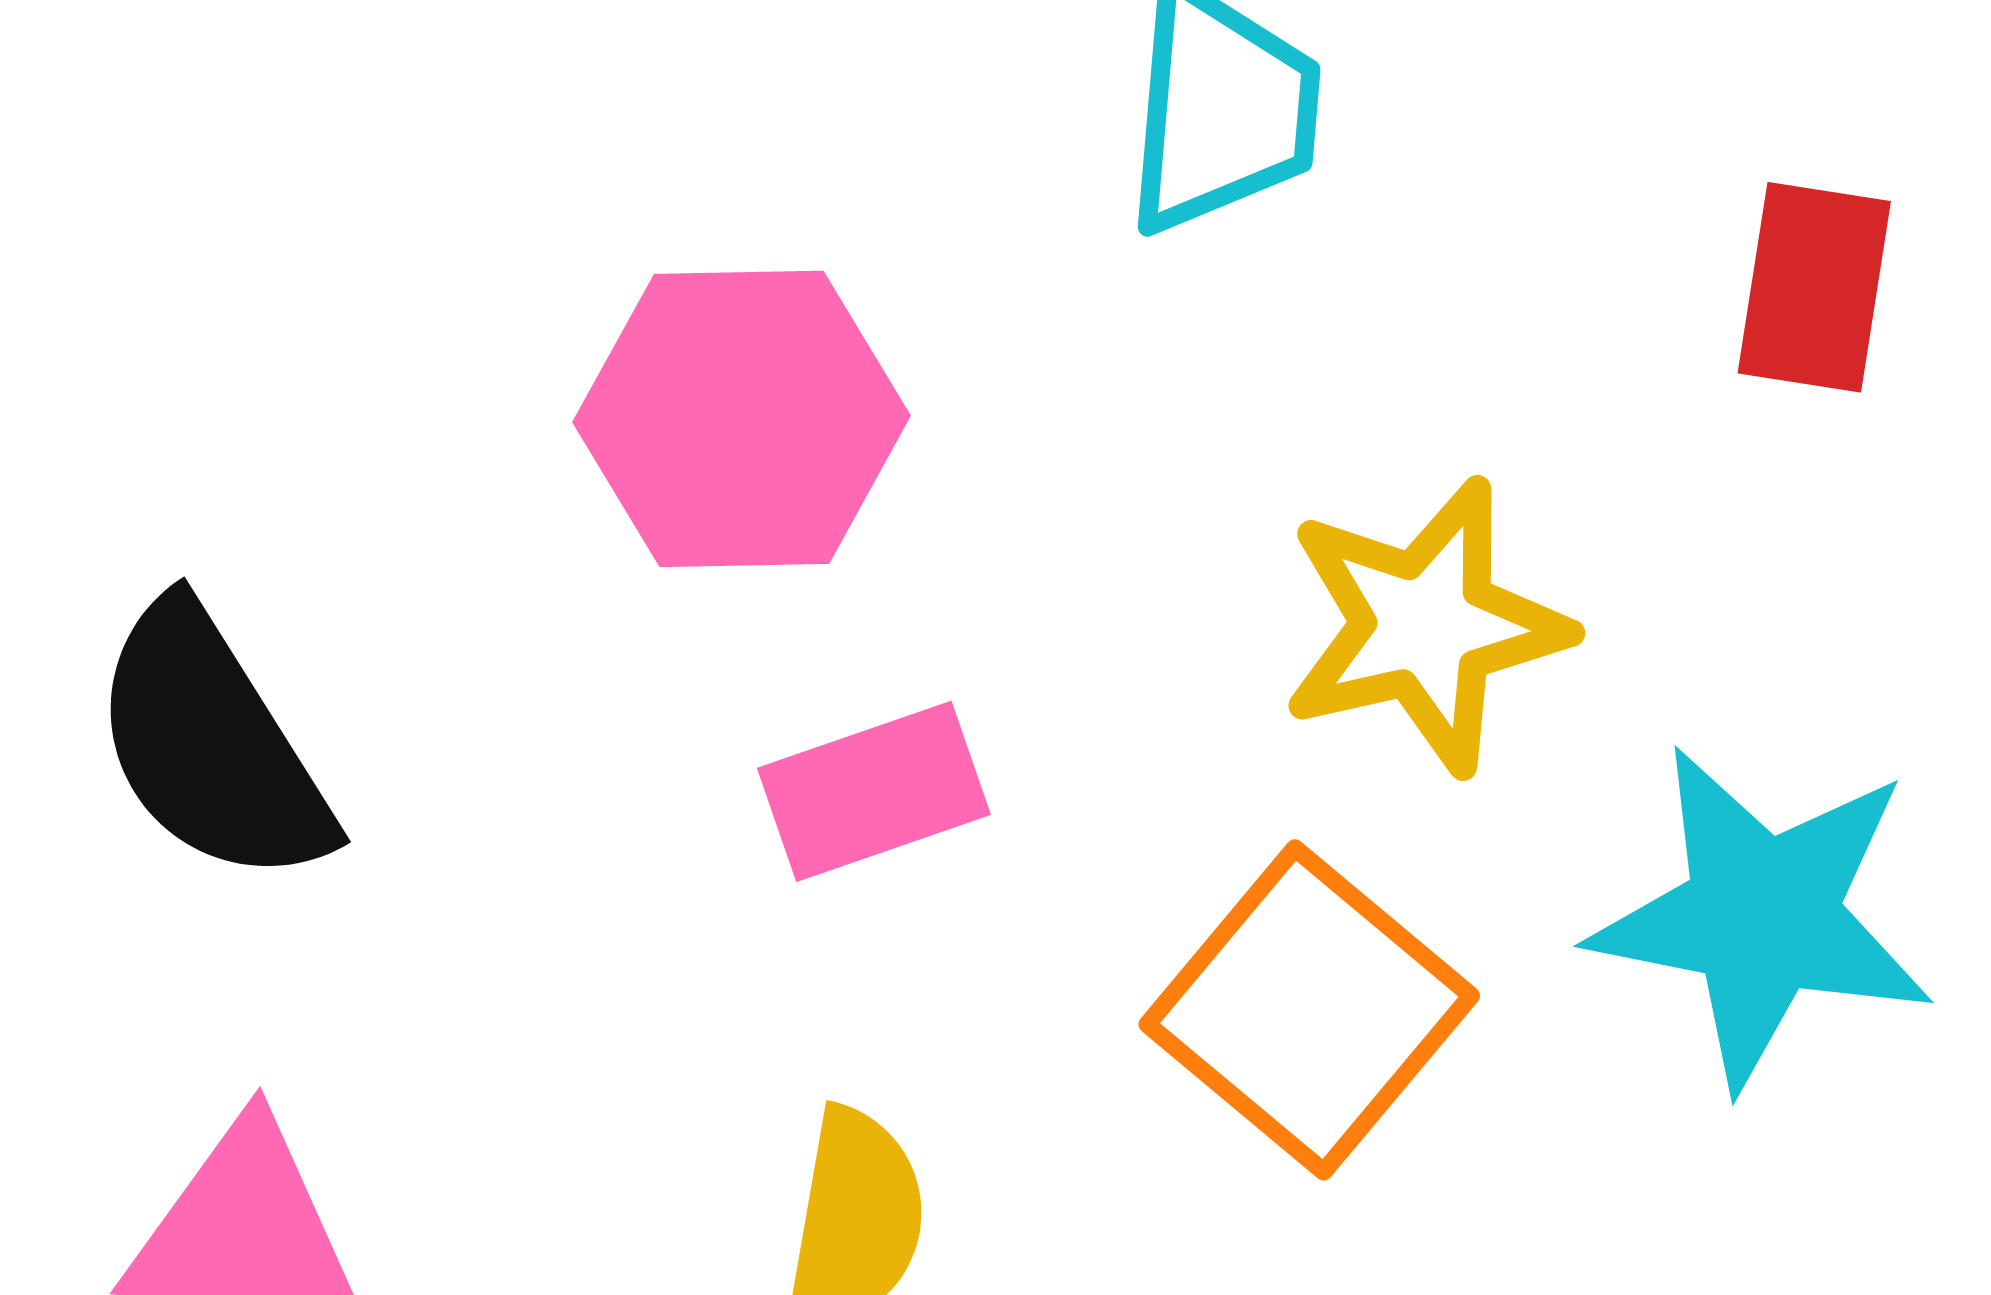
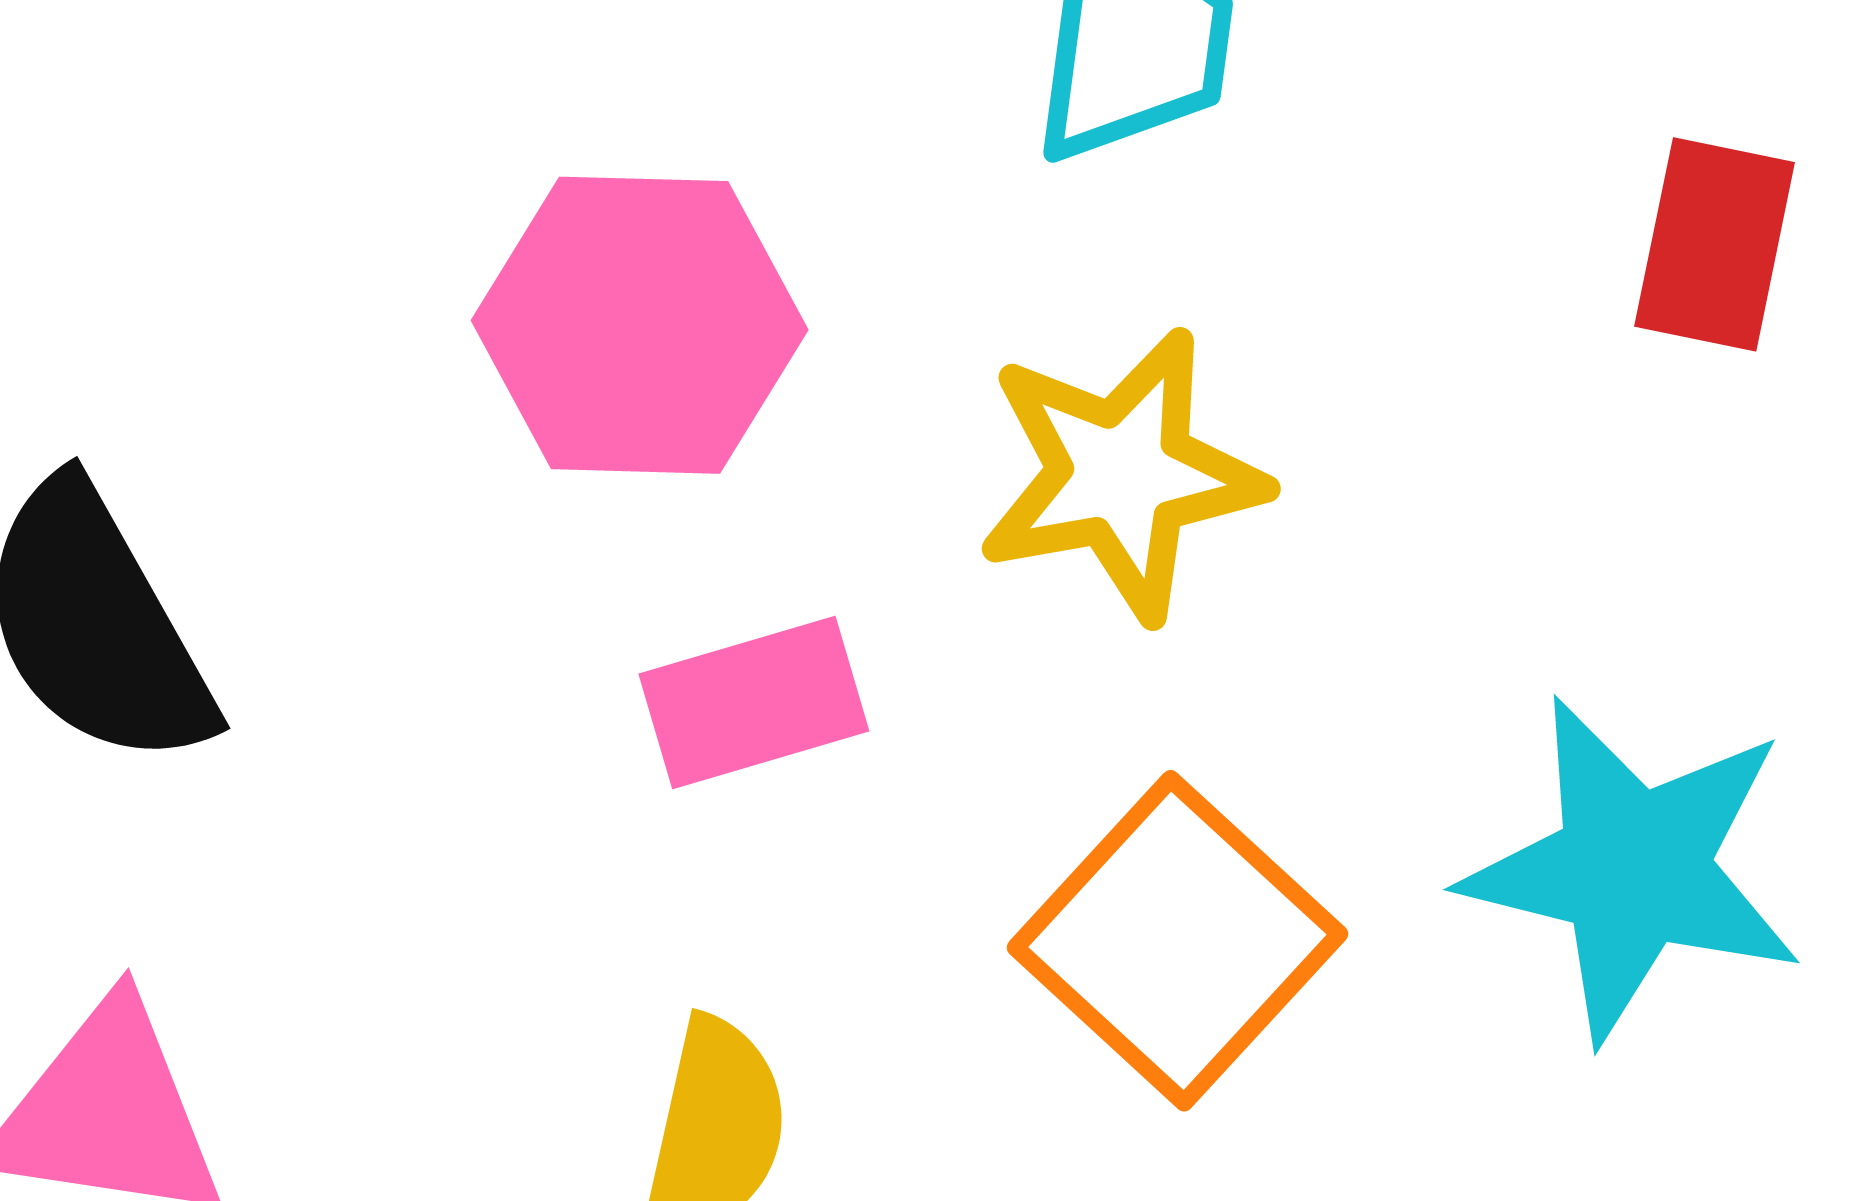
yellow star: (1425, 626) -> (1121, 475), moved

